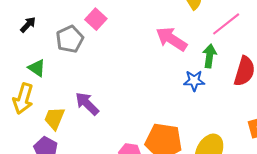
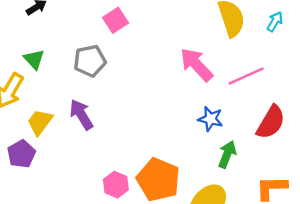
pink line: (226, 24) -> (246, 76), moved
gray pentagon: (70, 39) -> (90, 61), moved
green arrow: (210, 56) -> (227, 154), moved

